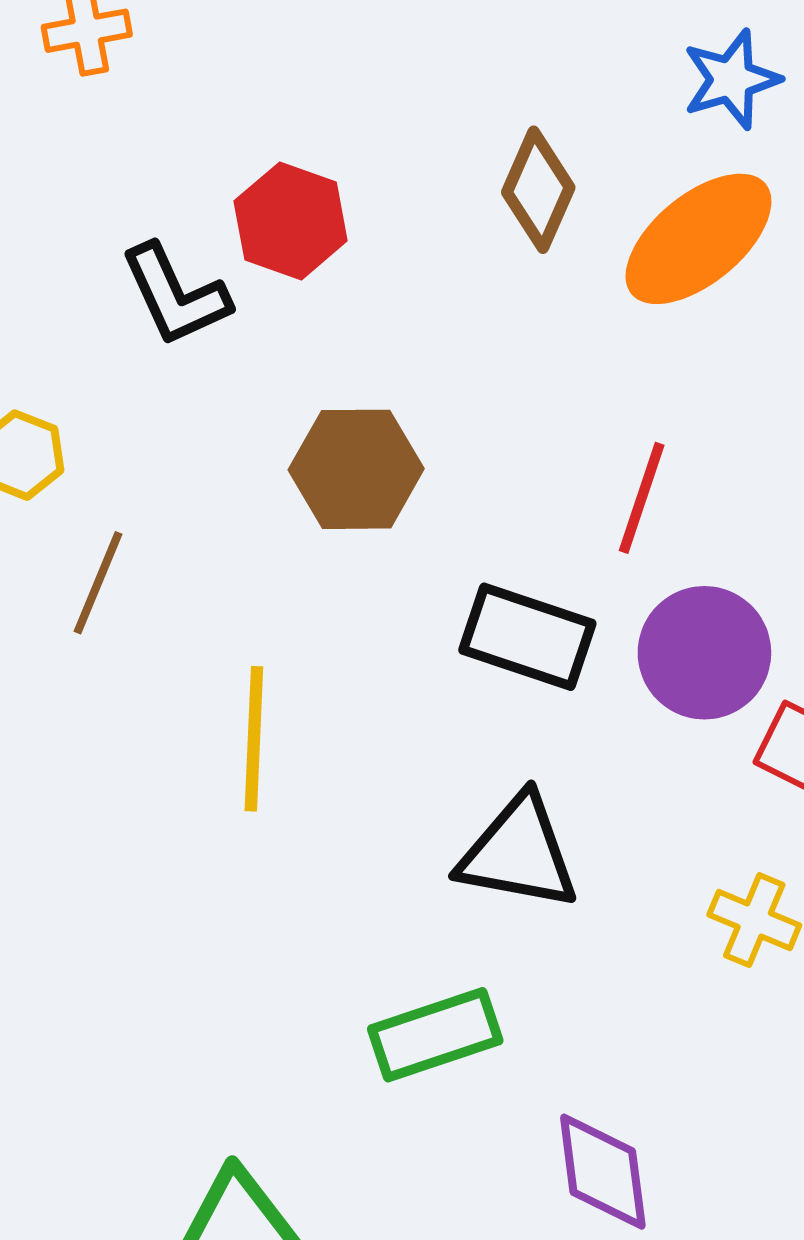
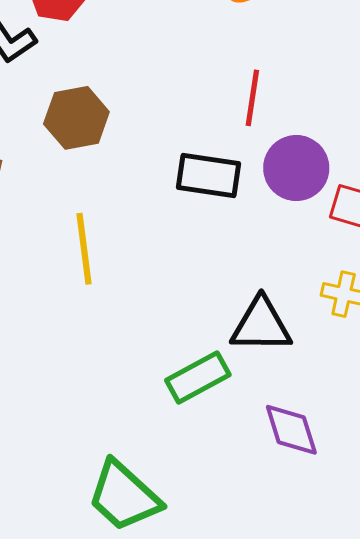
brown hexagon: (356, 469) -> (76, 118), moved
black triangle: (518, 853) -> (261, 325), moved

